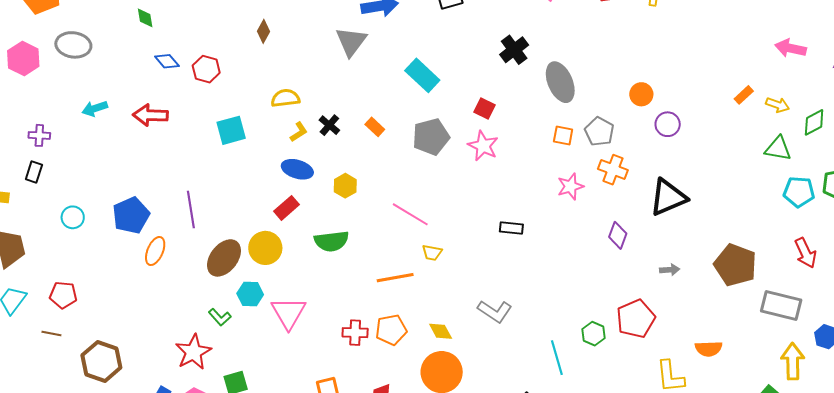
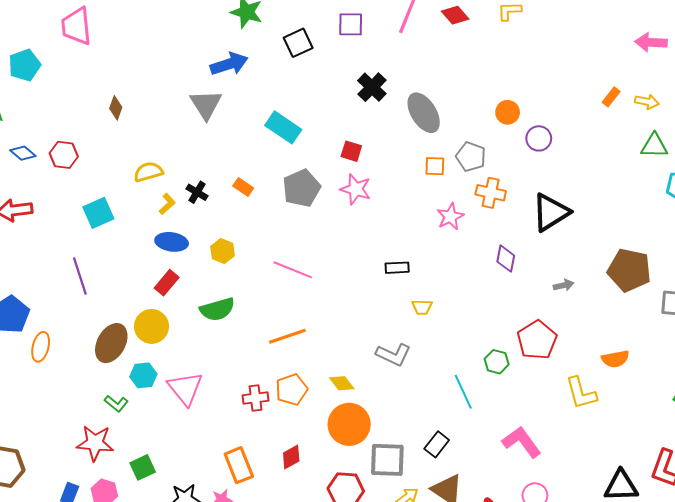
purple line: (191, 210) -> (80, 276), moved
yellow trapezoid: (432, 253) -> (422, 307), moved
red star: (193, 352) -> (95, 443), turned -30

